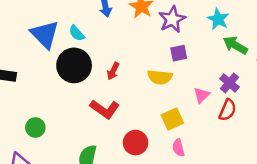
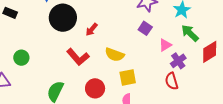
purple square: (179, 53) -> (145, 28), turned 32
yellow semicircle: (160, 77) -> (115, 55), moved
pink triangle: (202, 95) -> (165, 45), moved
red semicircle: (228, 110) -> (172, 81), turned 126

